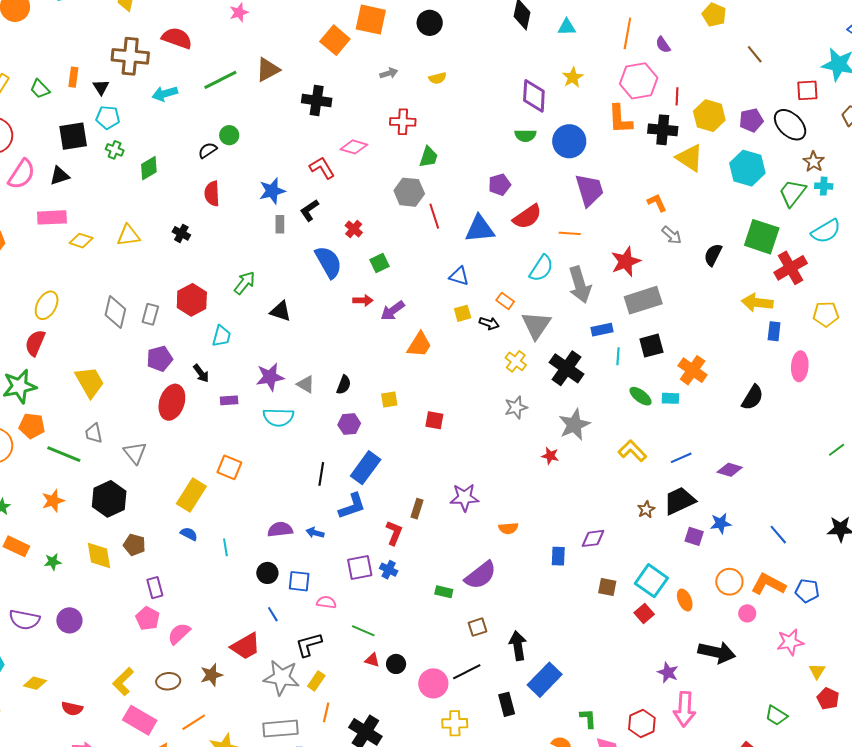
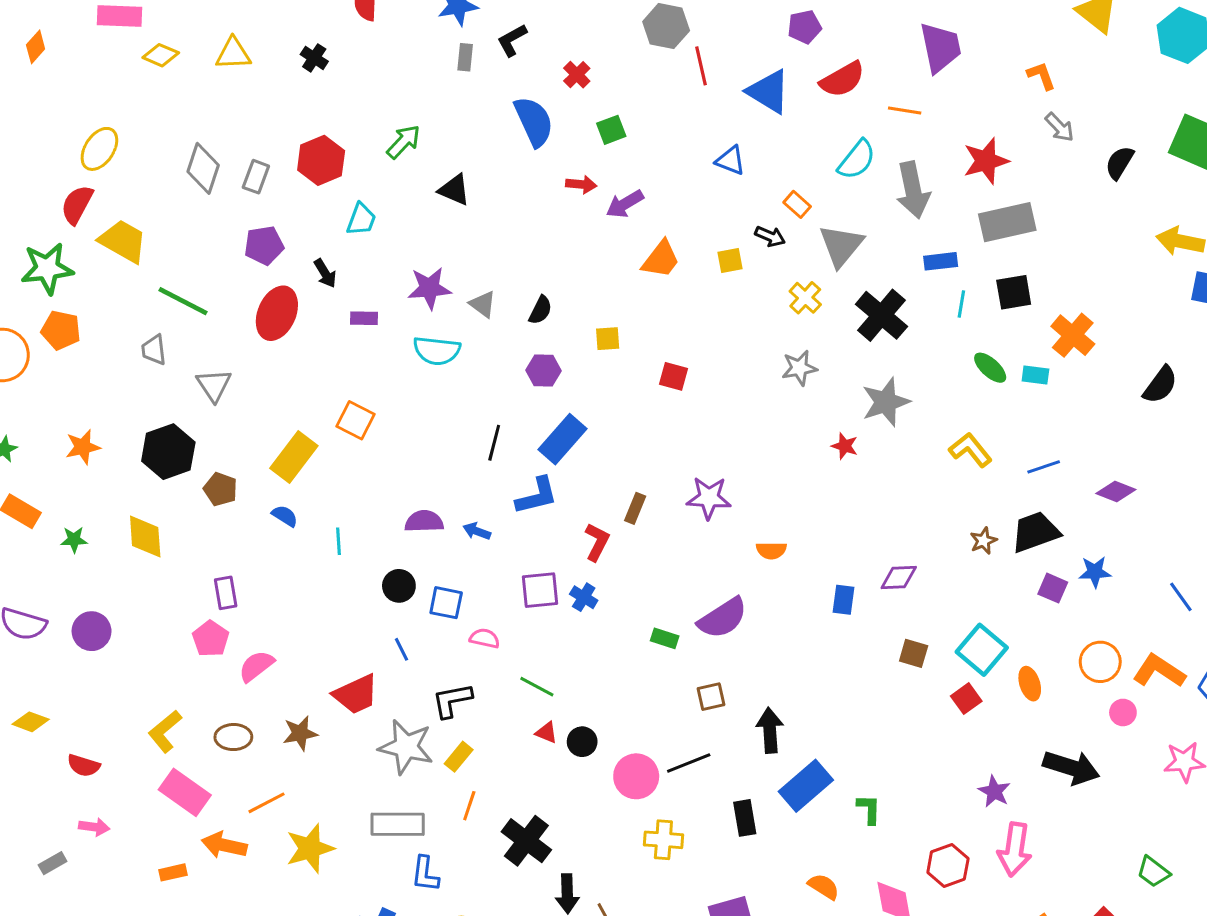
blue triangle: (480, 229) -> (769, 92), turned 32
yellow square: (463, 313) -> (730, 260), moved
yellow trapezoid: (90, 382) -> (123, 241), moved, turned -36
green line: (64, 454) -> (183, 301), moved
brown pentagon: (134, 545) -> (221, 489), moved
green L-shape: (588, 718) -> (869, 809), moved

